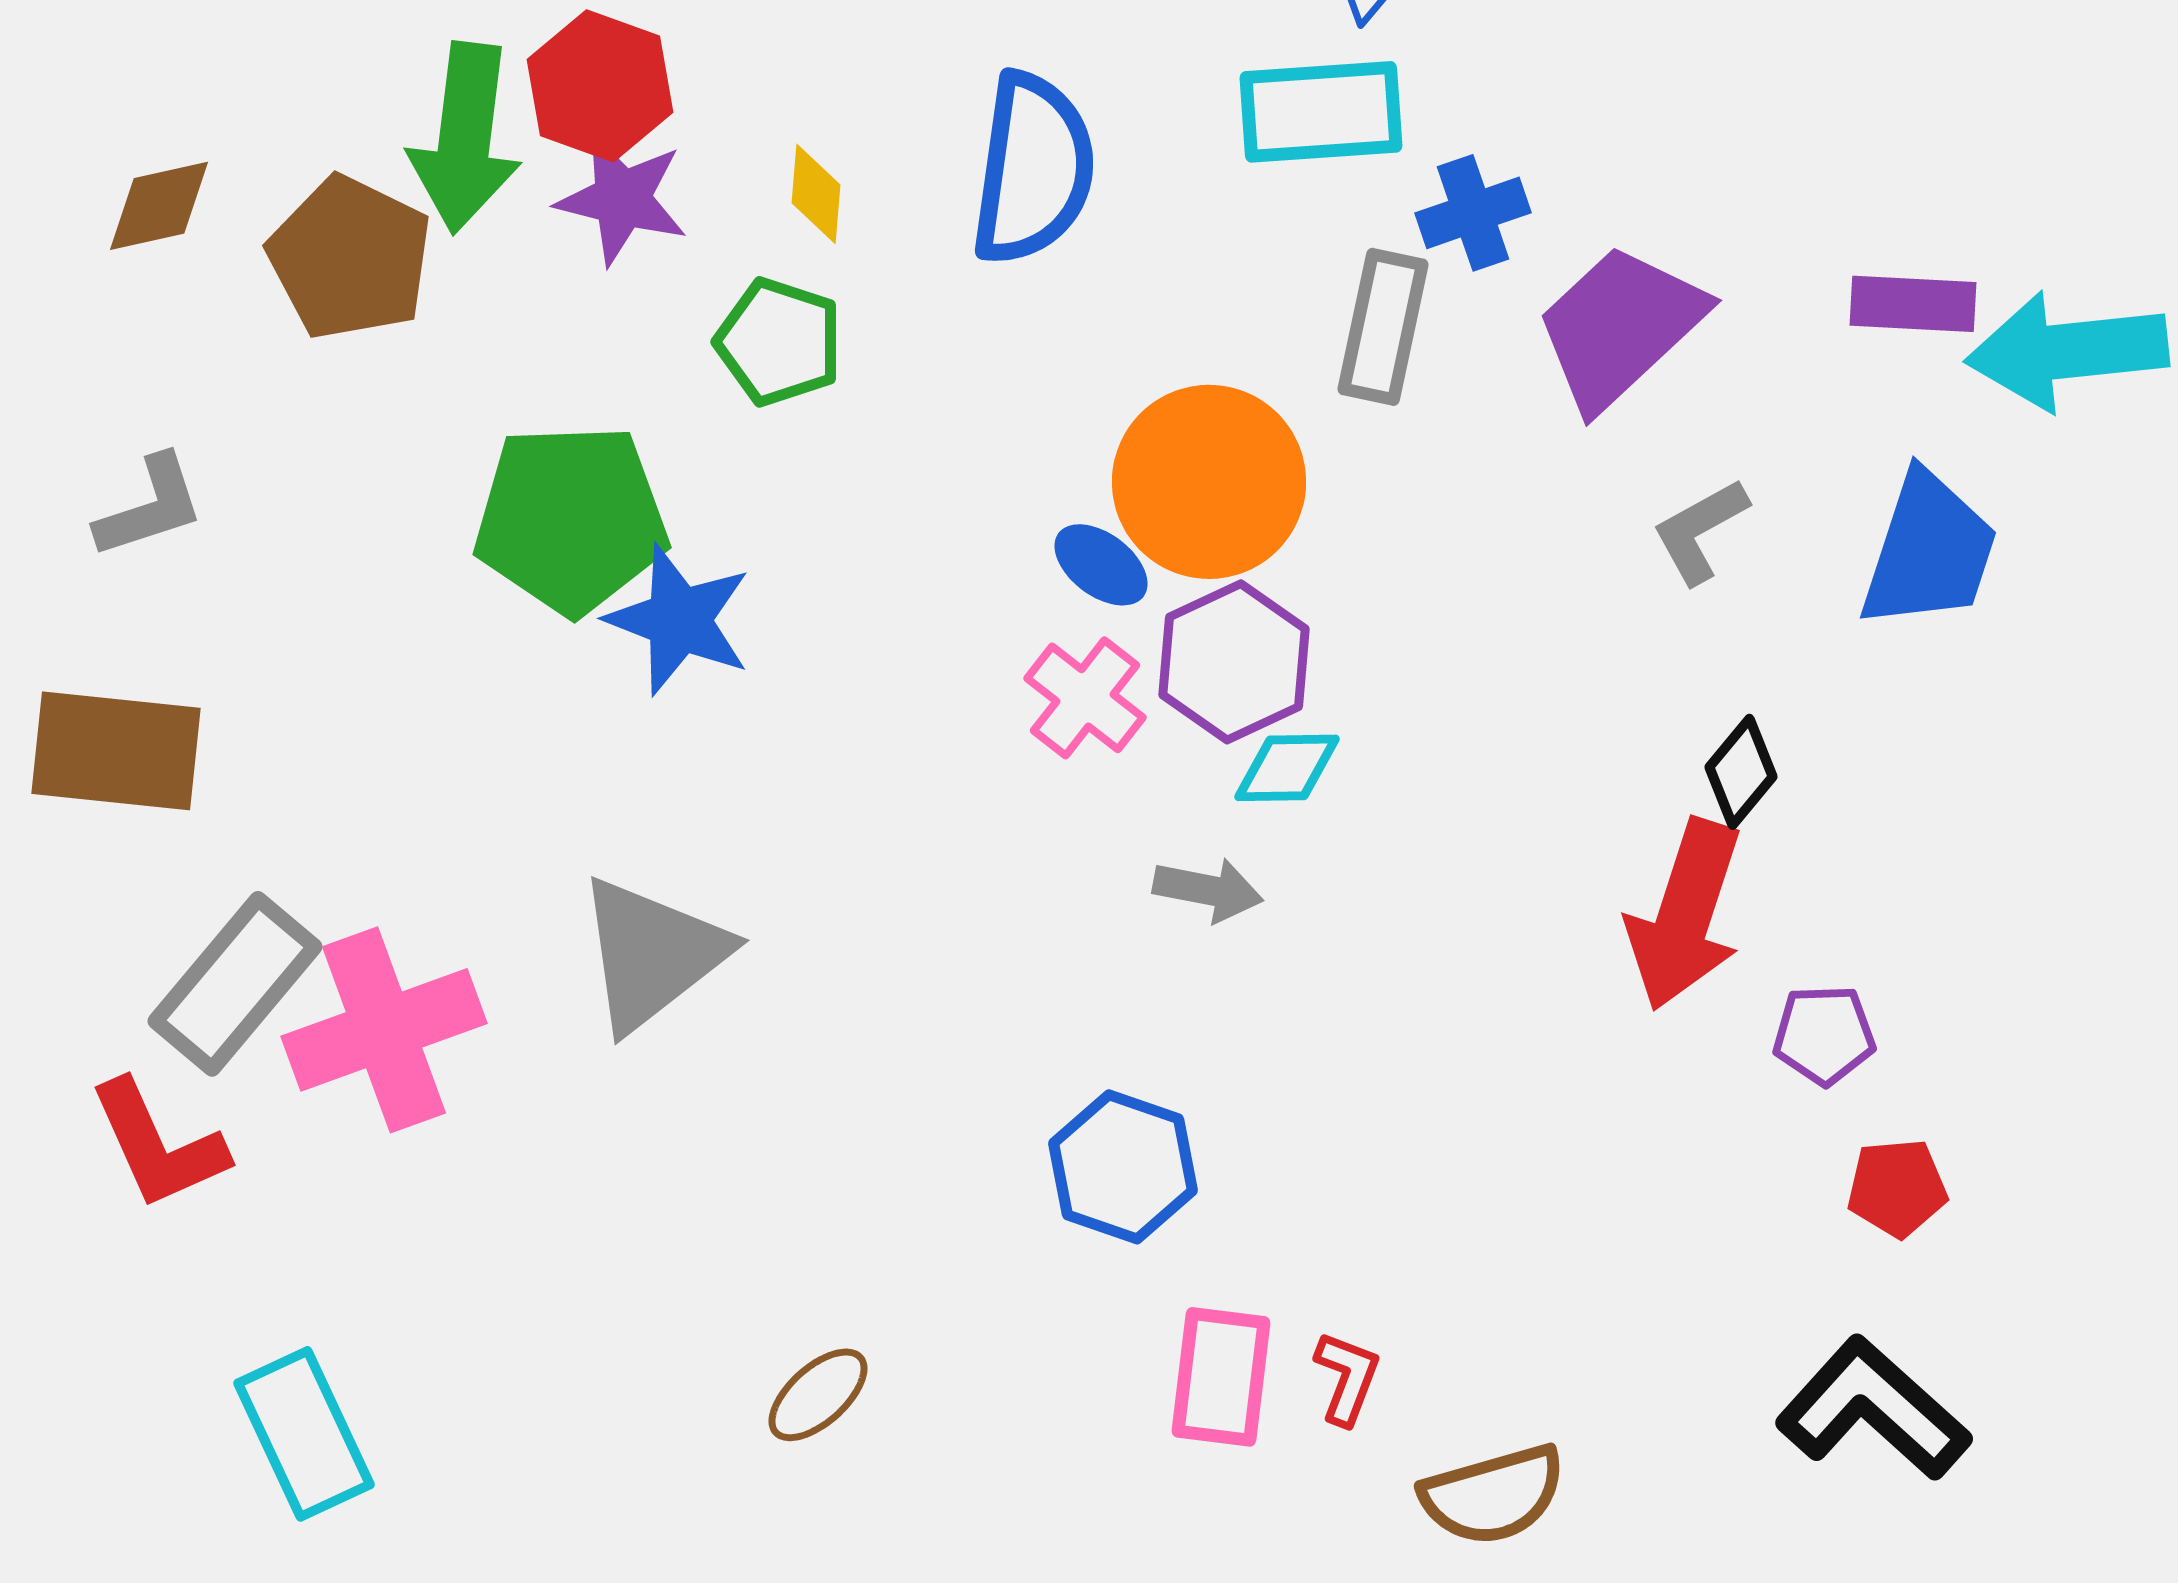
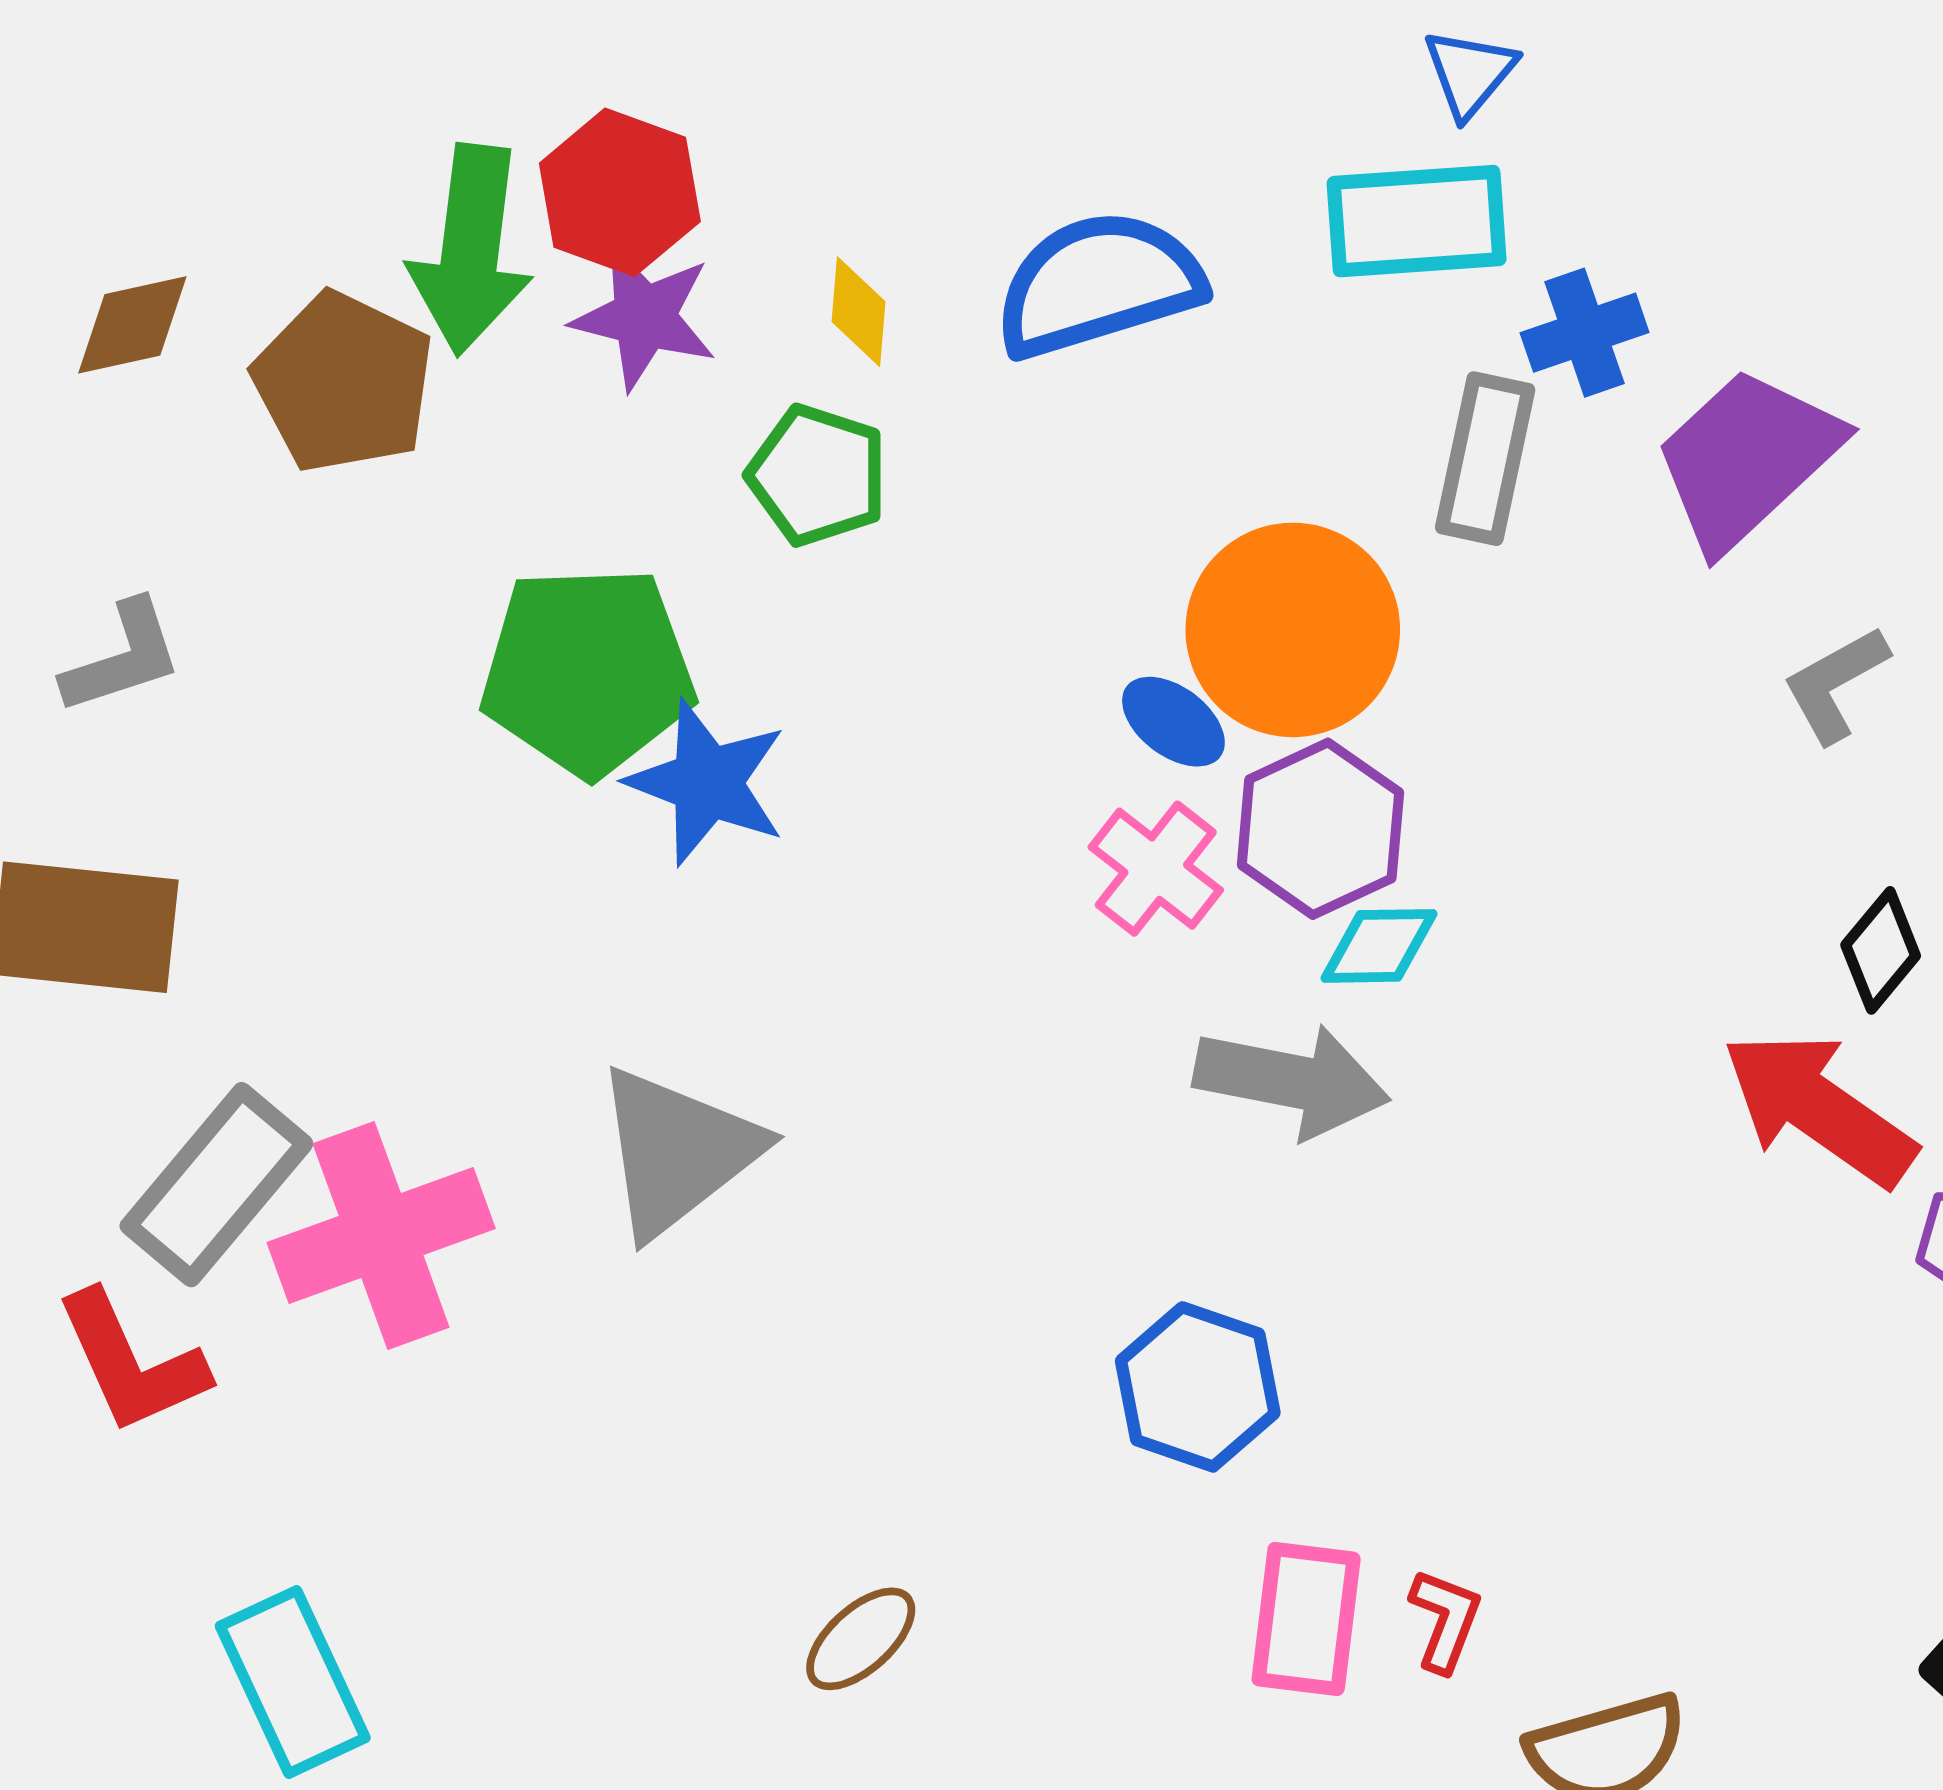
blue semicircle: (1033, 169) -> (1098, 284), turned -115
gray arrow: (1208, 890) -> (1292, 1081), size x1.6
red arrow: (1685, 915) -> (1819, 1108), turned 107

